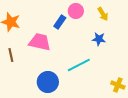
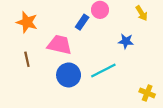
yellow arrow: (103, 14) -> (142, 13), moved
blue circle: (48, 82) -> (69, 75), moved

